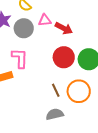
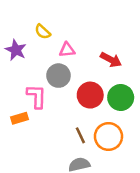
gray circle: (24, 28) -> (58, 76), moved
red arrow: (64, 28) -> (111, 60), moved

